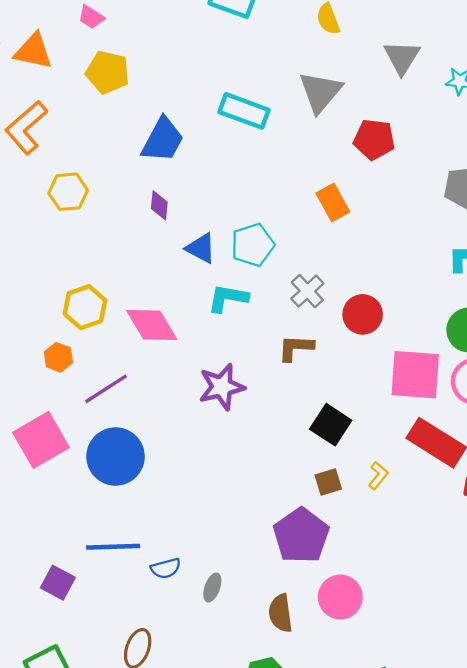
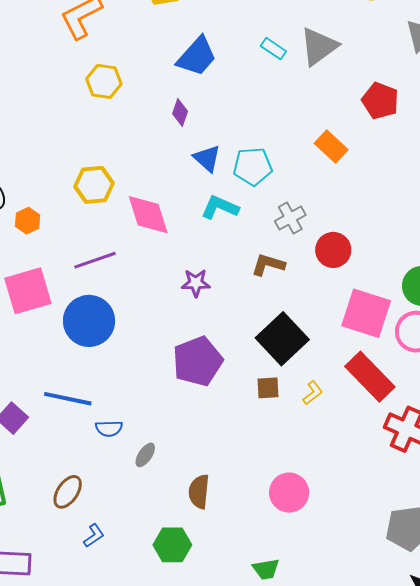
gray triangle: (320, 92) -> (319, 47), moved
cyan rectangle: (244, 111) -> (273, 49), size x0.6
orange rectangle: (333, 202) -> (331, 147), turned -32
orange hexagon: (58, 357) -> (28, 221), moved
purple star: (222, 387) -> (196, 283), size x0.7
black square: (331, 425) -> (282, 339), size x1.4
purple pentagon: (301, 536) -> (198, 361), moved
pink circle: (340, 597) -> (289, 493), moved

